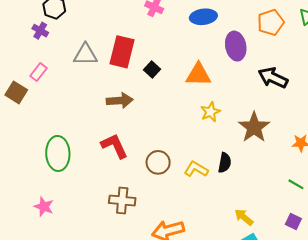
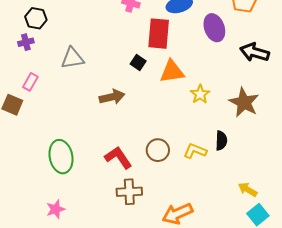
purple cross: (40, 31) -> (26, 42), turned -35
red rectangle: (122, 52) -> (159, 34), moved
orange triangle: (198, 75) -> (172, 72), moved
red L-shape: (115, 146) -> (118, 158), moved
pink star: (44, 207) -> (56, 209), turned -30

